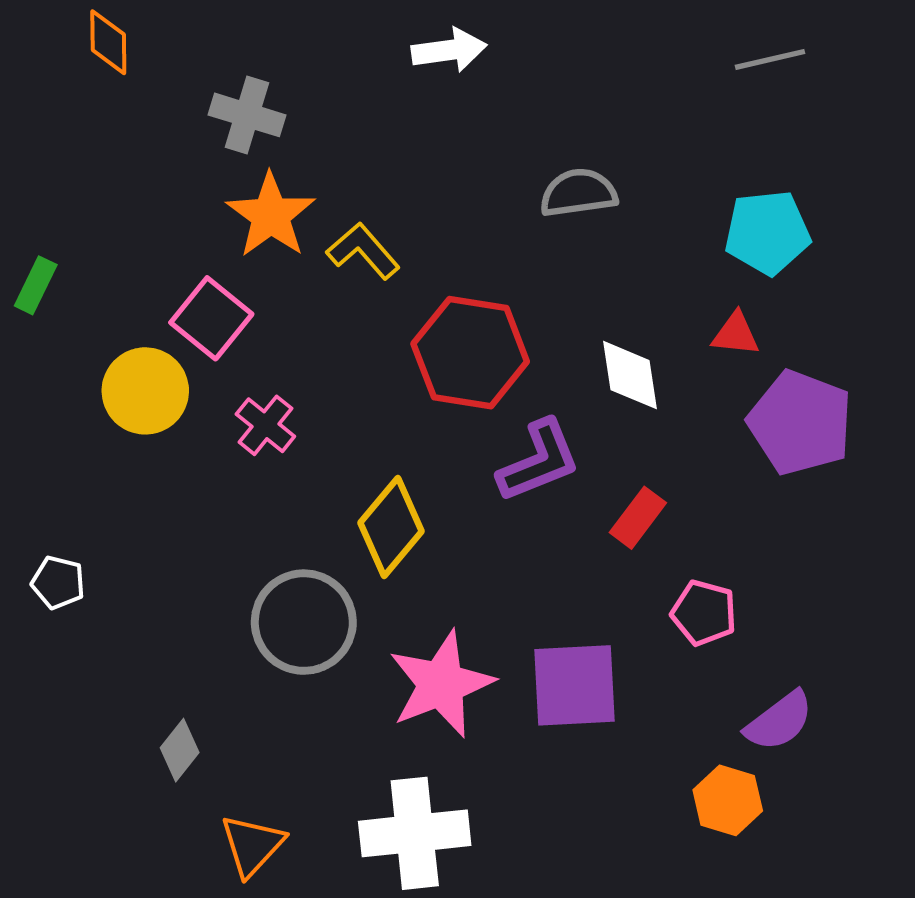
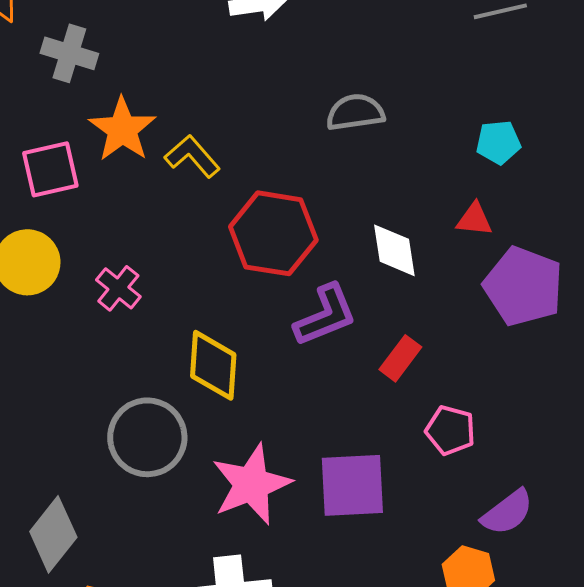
gray cross: (247, 115) -> (69, 53), moved
cyan pentagon: (767, 232) -> (498, 142), size x0.7
pink square: (211, 318) -> (50, 169), moved, turned 38
yellow diamond: (391, 527) -> (213, 365), turned -36
gray diamond: (180, 750) -> (53, 534), size x1.6

